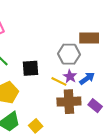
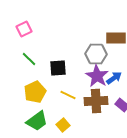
purple star: (70, 76) -> (97, 76), size x1.6
yellow line: (59, 81) -> (68, 95), moved

